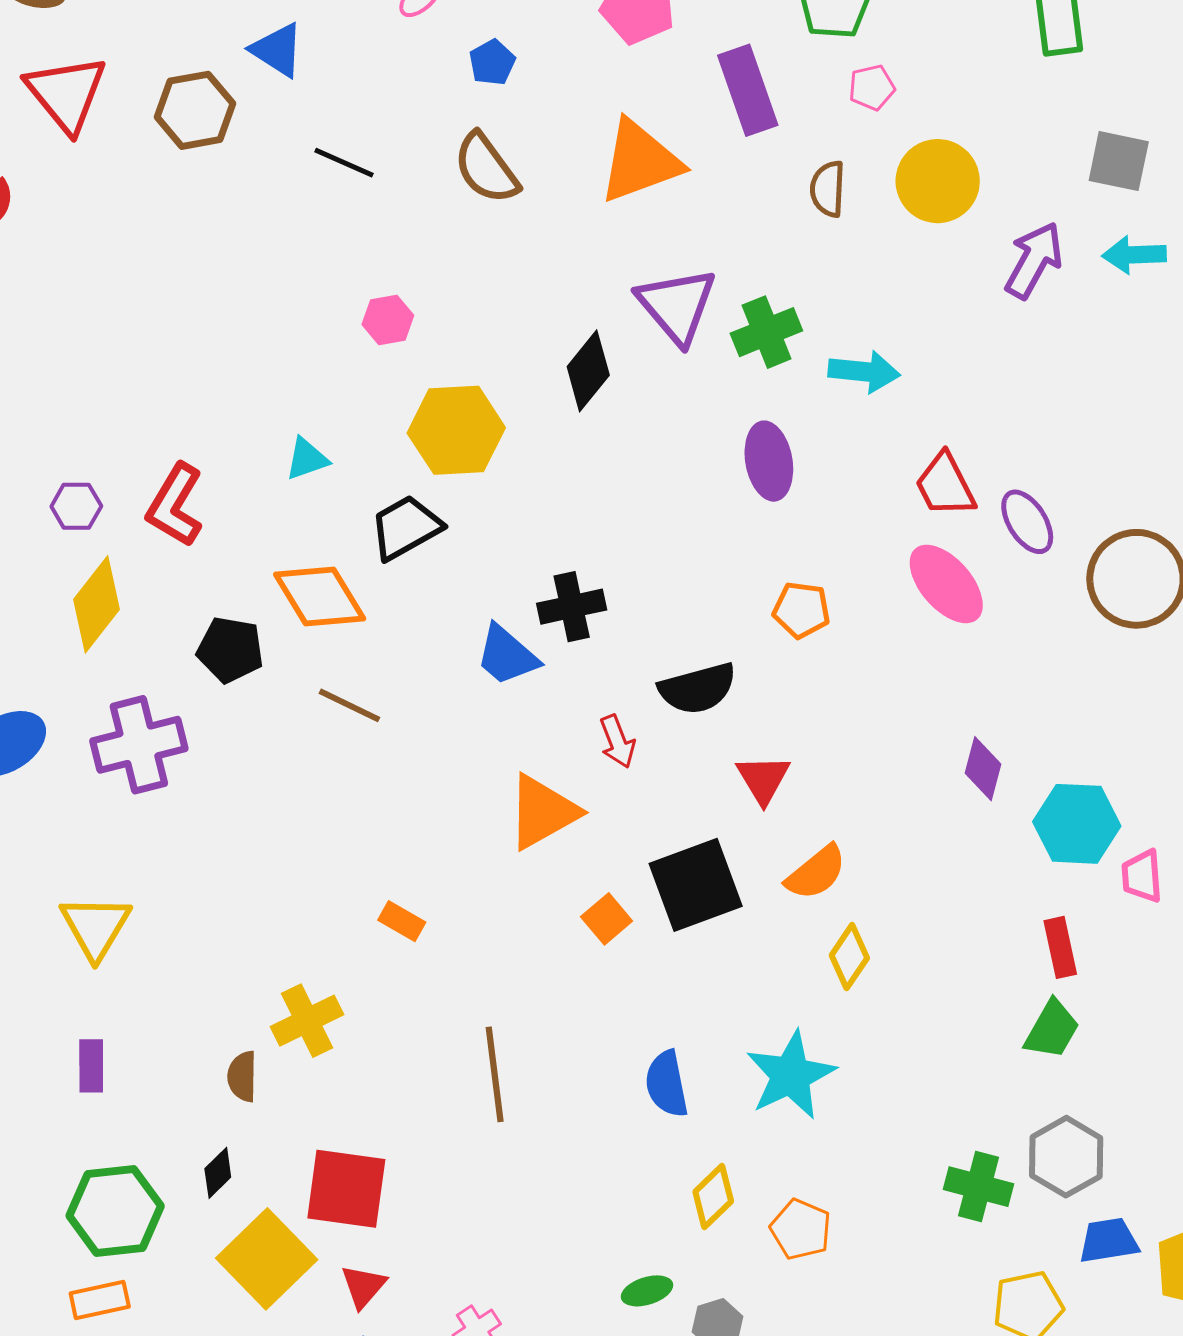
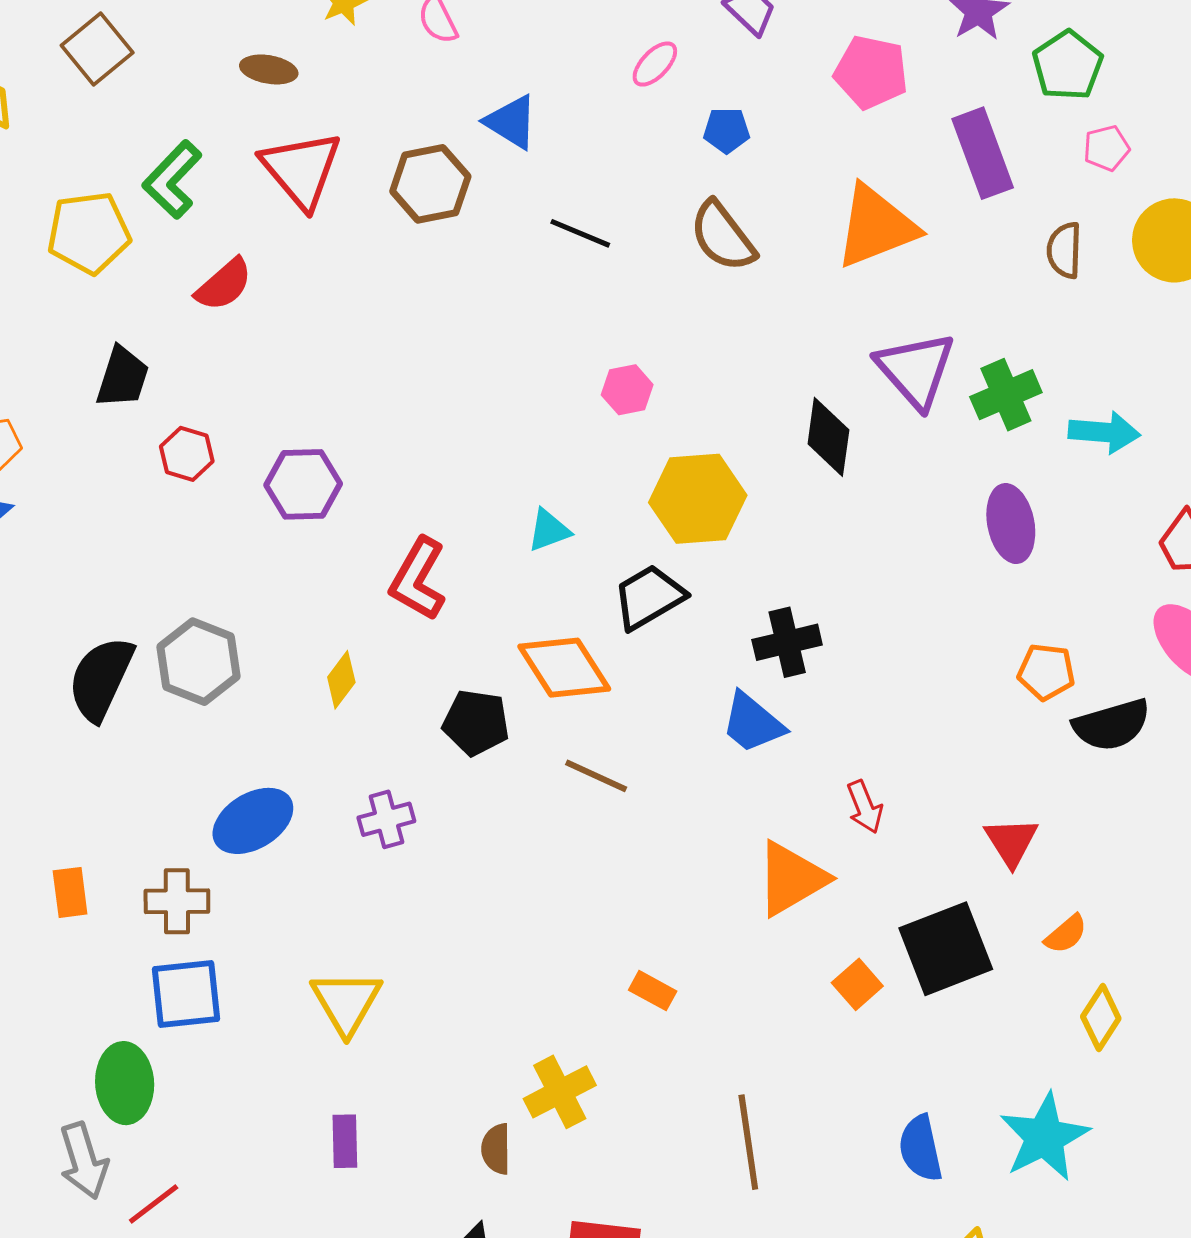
blue pentagon: (492, 62) -> (727, 130), turned 30
black diamond: (588, 371) -> (828, 437), turned -30
purple hexagon: (76, 506) -> (303, 484), moved, size x1.5
yellow diamond: (96, 604) -> (341, 680), size x0.6
black cross: (572, 607) -> (787, 642), moved
black semicircle: (698, 689) -> (1112, 725), moved
purple cross: (139, 745) -> (386, 819), size x0.6
orange semicircle: (816, 873) -> (1066, 934), size x0.7

